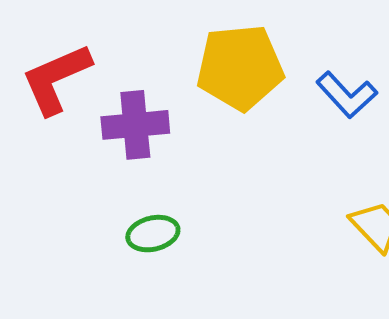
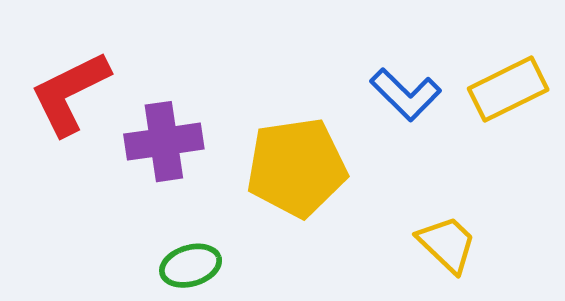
yellow pentagon: (240, 67) -> (297, 167), moved

